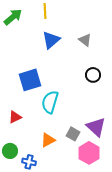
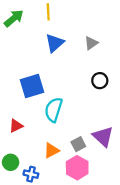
gray triangle: (85, 40) -> (91, 43), turned 48
gray square: (73, 134) -> (78, 144), turned 32
pink hexagon: (89, 153) -> (77, 168), moved

